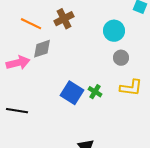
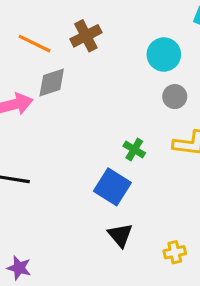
blue square: (72, 93) -> (112, 187), moved

